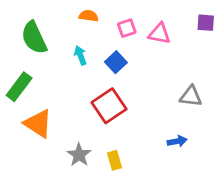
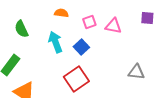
green semicircle: (34, 38) -> (21, 29), size x0.7
cyan arrow: (80, 55) -> (55, 42), size x1.5

